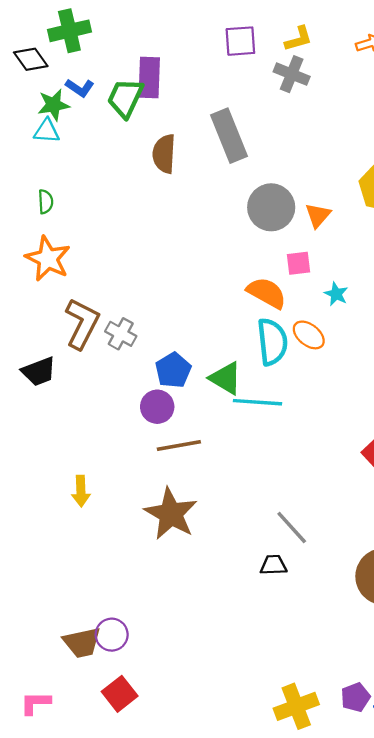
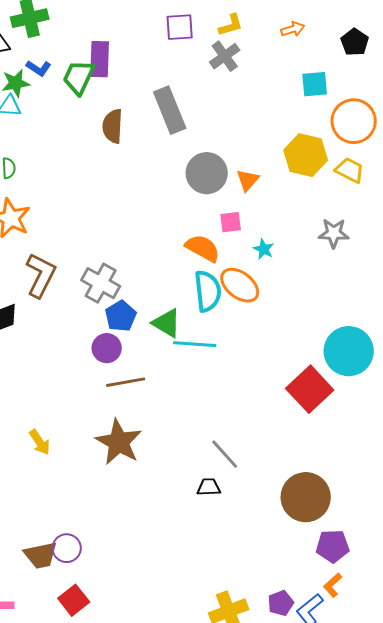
gray cross: (292, 74) -> (225, 56), turned 32
gray cross: (121, 334) -> (101, 283), moved, size x1.4
orange ellipse: (309, 335) -> (240, 285), size x1.4
yellow arrow: (81, 491) -> (40, 442), moved, turned -32

